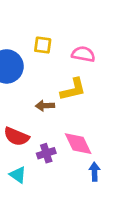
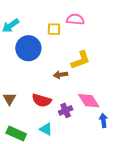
pink semicircle: (83, 54) -> (75, 19), moved

